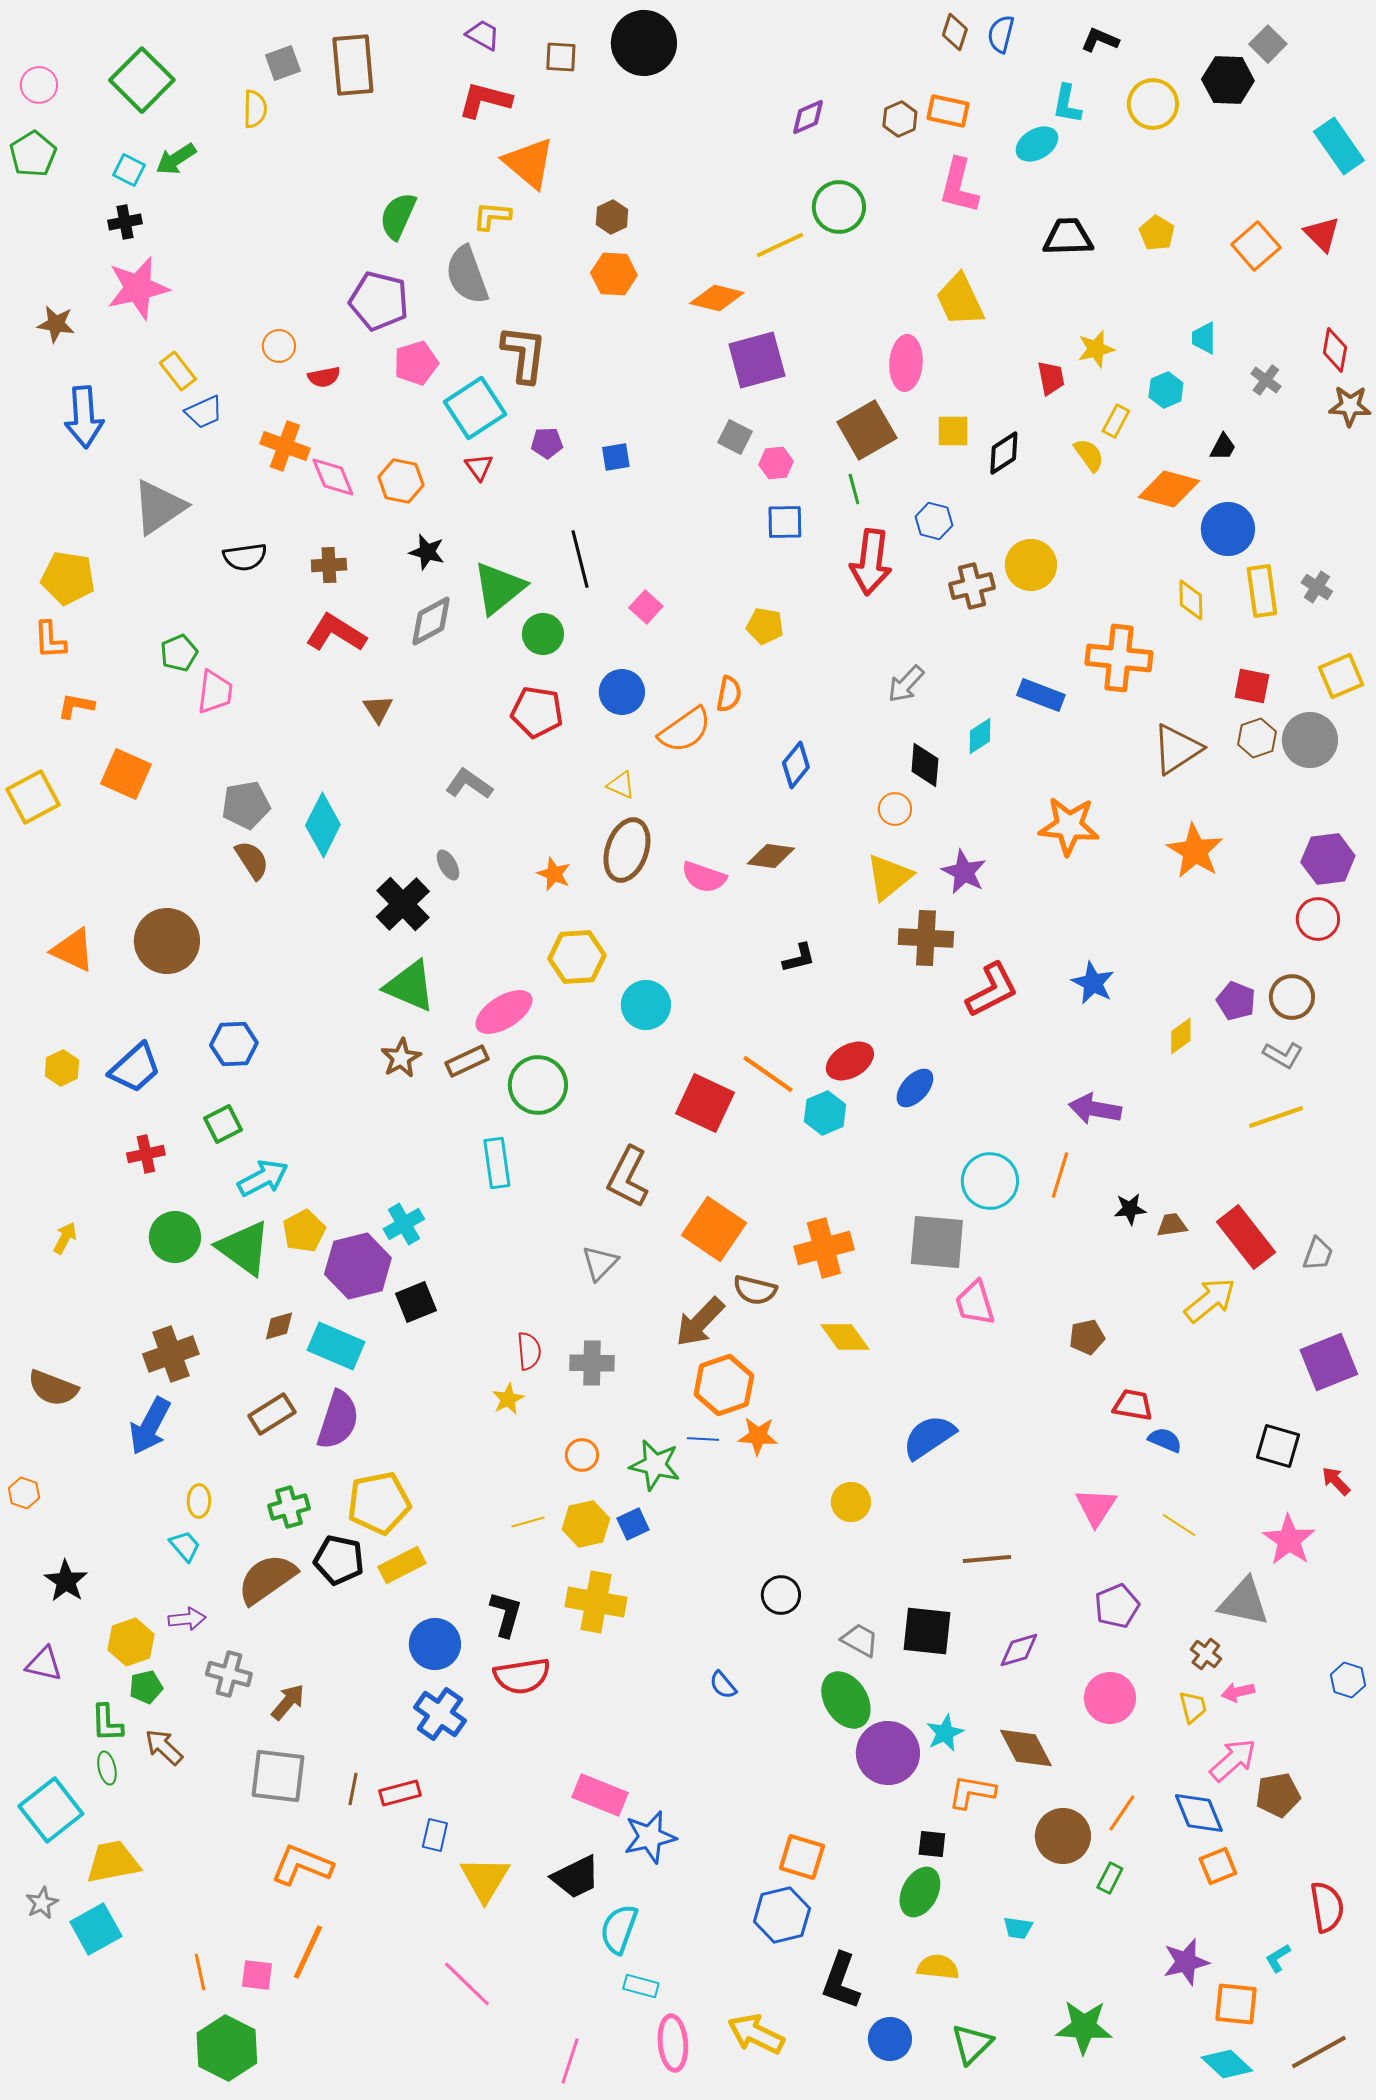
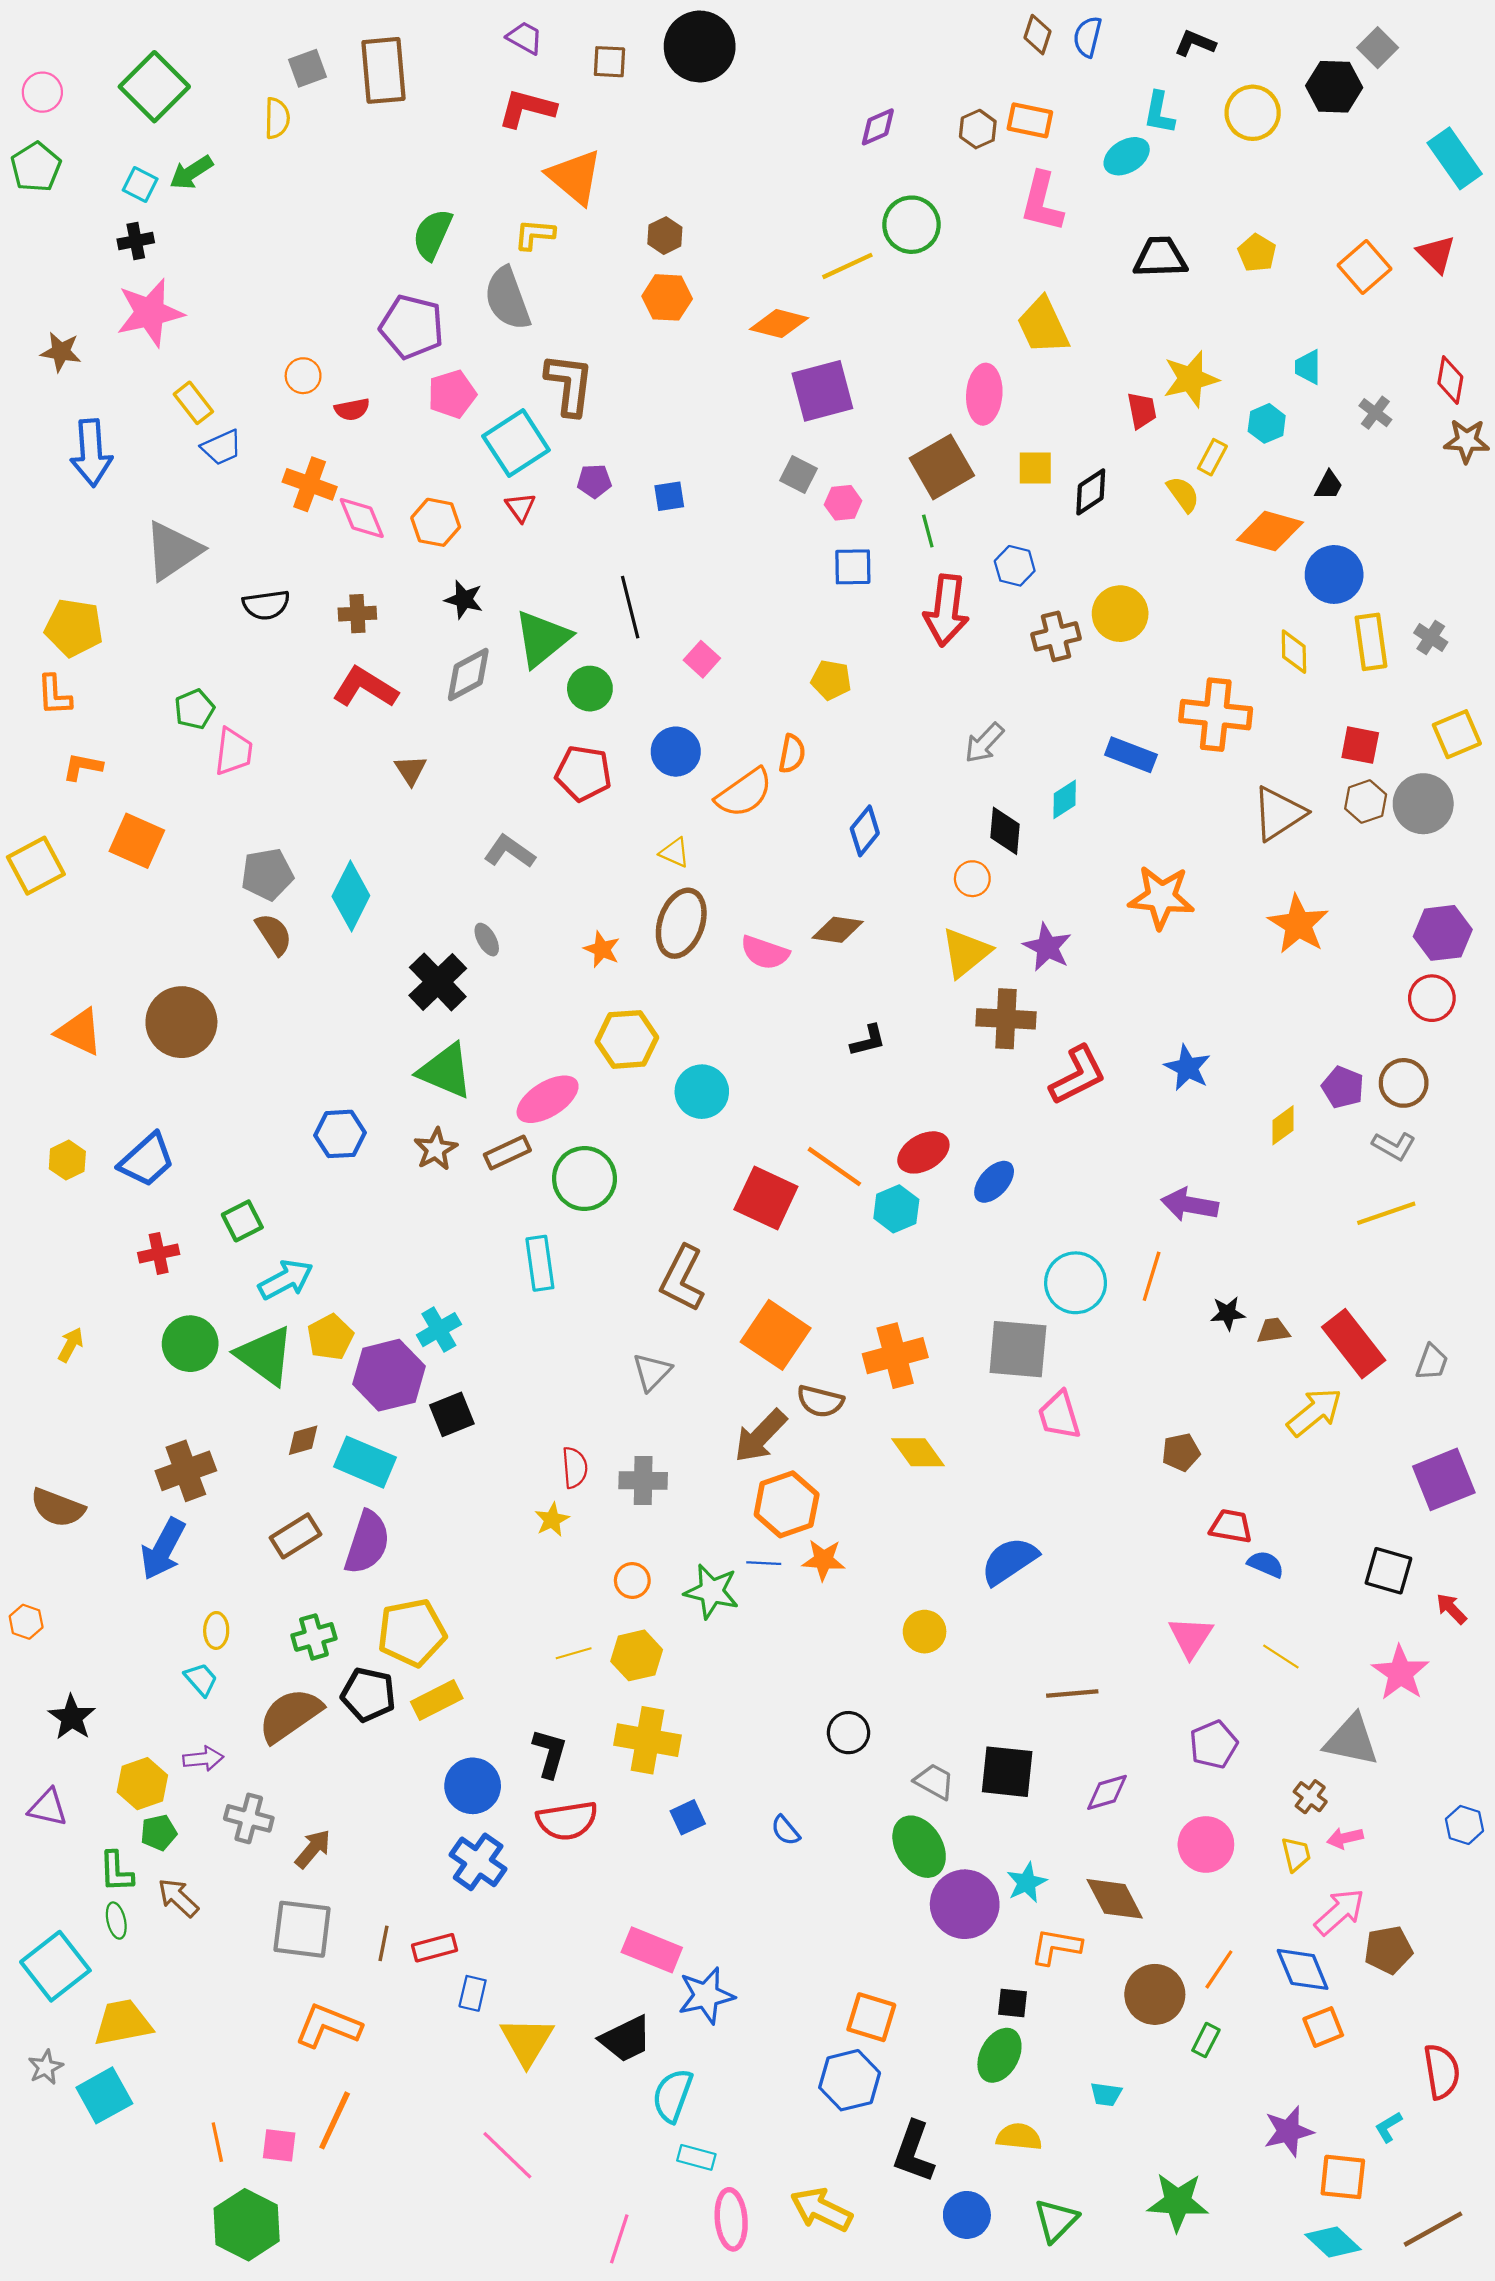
yellow star: (1096, 349) -> (1191, 379), size x1.4
blue hexagon: (234, 1044) -> (340, 1134), moved
blue square: (633, 1524) -> (688, 1817), moved

